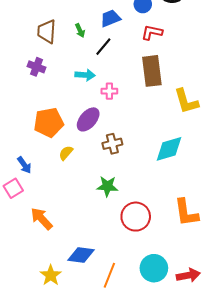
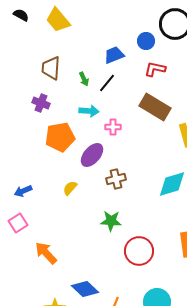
green arrow: (80, 30) -> (84, 79), moved
brown rectangle: (152, 71) -> (155, 107), turned -52
orange pentagon: (49, 122) -> (60, 137), moved
blue arrow: (24, 165) -> (23, 191), moved, turned 102
blue diamond: (81, 255) -> (85, 289), turned 36

